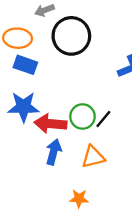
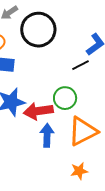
black line: (103, 119) -> (81, 65), moved, turned 36
orange triangle: (93, 157) -> (83, 131), size x1.4

